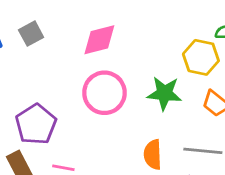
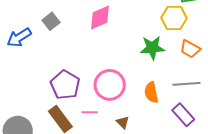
pink circle: (104, 93) -> (110, 85), moved

